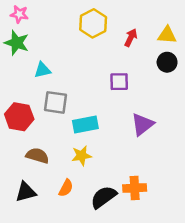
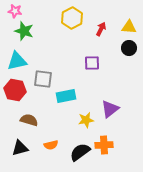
green star: (17, 43) -> (24, 31), moved
cyan triangle: (43, 70) -> (17, 61), moved, size x1.5
purple triangle: (142, 124) -> (110, 109), moved
yellow star: (81, 156) -> (86, 120), moved
orange semicircle: (66, 188) -> (51, 145), turned 48

